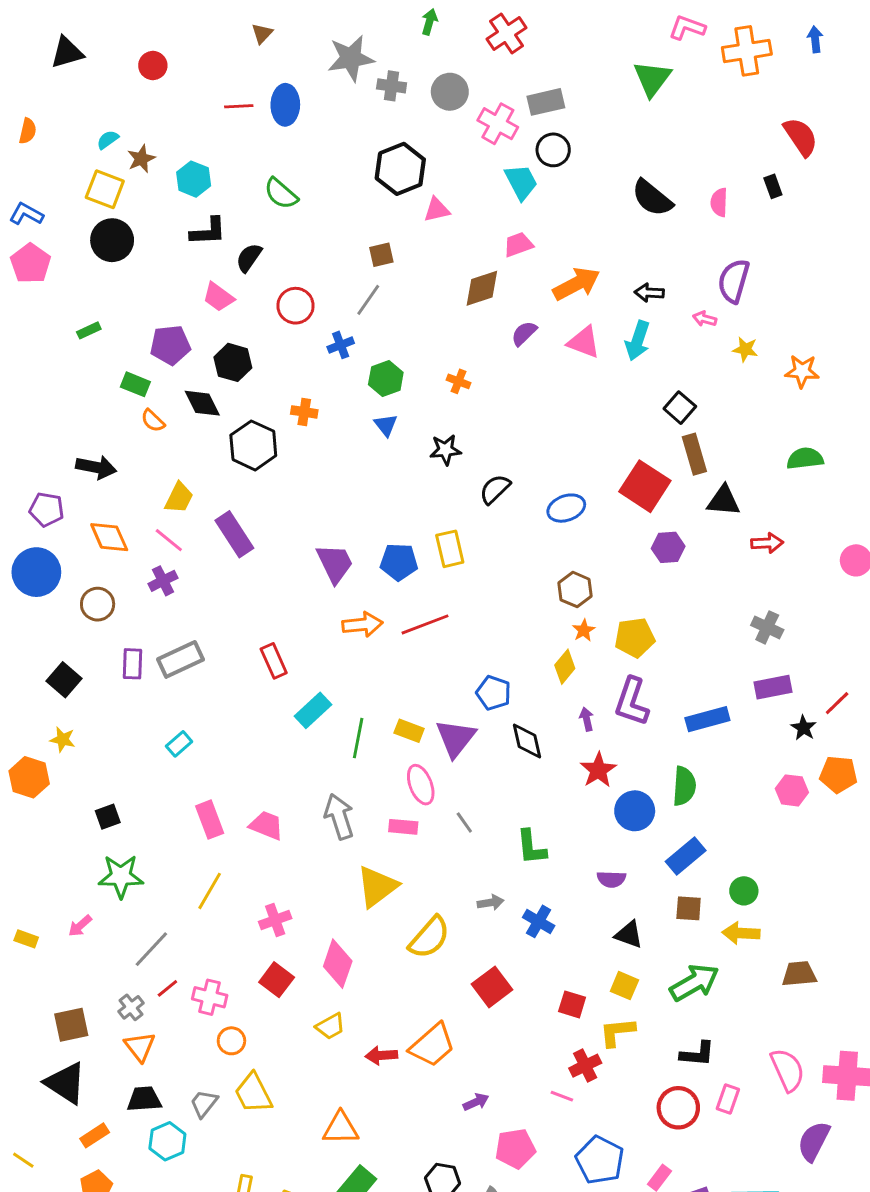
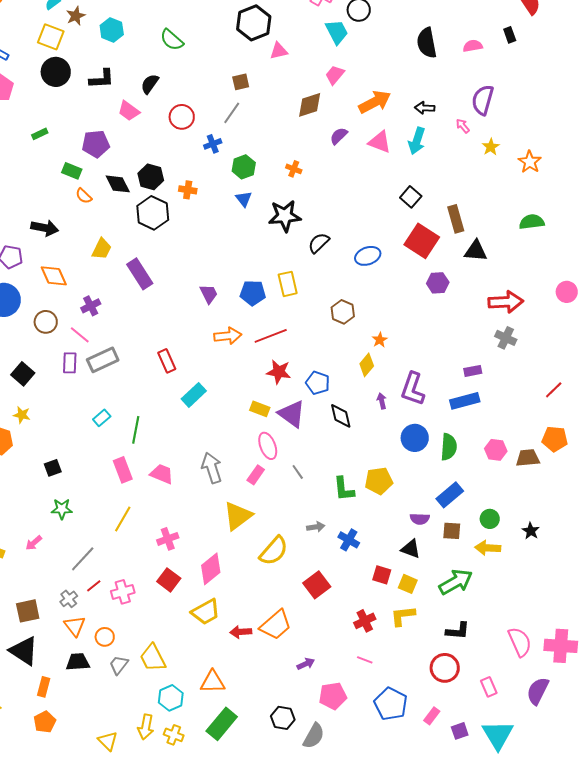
black semicircle: (652, 198) -> (427, 43), turned 40
pink semicircle: (719, 202) -> (473, 46), turned 78
black L-shape: (208, 231) -> (102, 79), moved
pink trapezoid: (518, 245) -> (335, 75), turned -30
pink arrow: (705, 319) -> (463, 126), turned 35
yellow star: (745, 349) -> (491, 147), turned 30
black hexagon: (233, 362) -> (151, 177), moved
orange star: (802, 371) -> (530, 162), turned 30
black square: (680, 408) -> (411, 197), moved
black star: (445, 450) -> (285, 216), size x1.5
pink line: (169, 540) -> (80, 335), moved
red arrow: (767, 543) -> (506, 302), moved, size x1.6
purple trapezoid: (335, 563) -> (209, 294), size x0.7
brown hexagon: (575, 590) -> (343, 312), moved
yellow pentagon: (635, 638) -> (379, 481), moved
purple rectangle: (773, 687) -> (473, 371), moved, size x0.7
black star: (804, 728) -> (531, 531), moved
green line: (358, 738) -> (136, 430), moved
purple triangle: (456, 738) -> (292, 414), turned -32
red star: (598, 770) -> (279, 372), moved, turned -30
pink hexagon: (792, 790) -> (496, 450), moved
blue circle: (635, 811) -> (415, 438), moved
pink rectangle: (403, 827) -> (256, 475), turned -60
green star: (121, 876) -> (62, 509), size x0.7
purple semicircle: (611, 879) -> (420, 519), moved
pink diamond: (338, 964) -> (211, 569), turned 32
brown trapezoid: (799, 974) -> (528, 458), moved
pink cross: (210, 997) -> (123, 592), turned -30
red square: (572, 1004) -> (382, 575), moved
yellow trapezoid: (330, 1026) -> (206, 612), size x1.4
orange circle: (231, 1041) -> (105, 637), moved
red cross: (585, 1066) -> (365, 621), moved
pink rectangle: (728, 1099) -> (489, 687), moved, turned -42
orange rectangle: (95, 1135) -> (44, 687), turned -42
cyan hexagon: (167, 1141) -> (171, 698), moved

